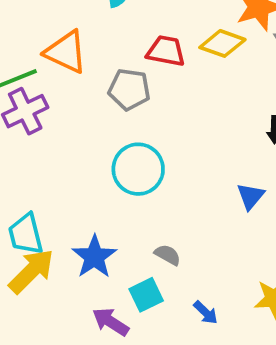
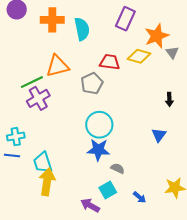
orange triangle: (66, 52) -> (58, 66), turned -35
gray pentagon: (129, 89) -> (92, 83), turned -30
blue star: (94, 257) -> (98, 150), moved, turned -30
yellow arrow: (31, 271) -> (47, 182), turned -32

